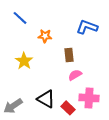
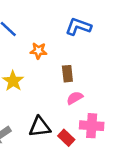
blue L-shape: (87, 27) -> (78, 27), moved
black triangle: (46, 99) -> (40, 127), turned -36

